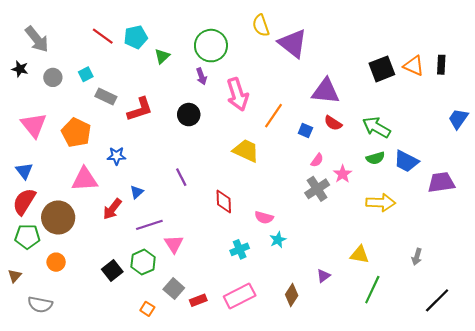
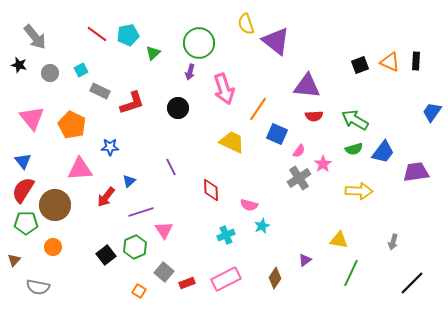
black square: (382, 69) -> (360, 65), size x0.7
purple arrow: (201, 76) -> (190, 72), turned 35
red semicircle: (333, 123) -> (314, 116), turned -36
blue square: (305, 130) -> (277, 134), moved, size x1.5
blue trapezoid: (406, 161) -> (383, 152), turned -80

